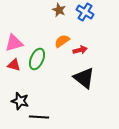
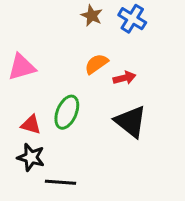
green ellipse: (37, 59) -> (67, 112), moved
red triangle: (14, 65) -> (31, 125), moved

